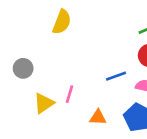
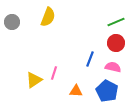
gray circle: (23, 68) -> (12, 22), moved
blue line: (116, 76) -> (90, 59), turned -49

